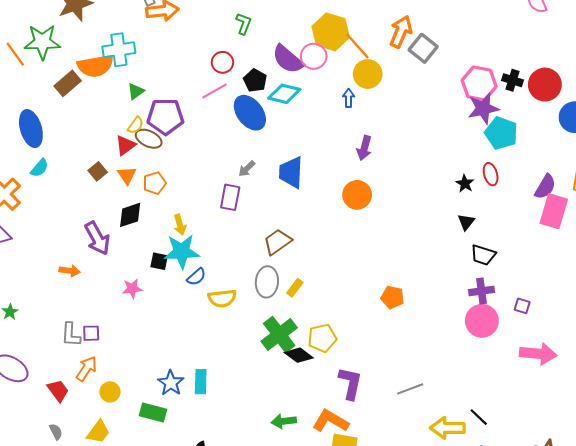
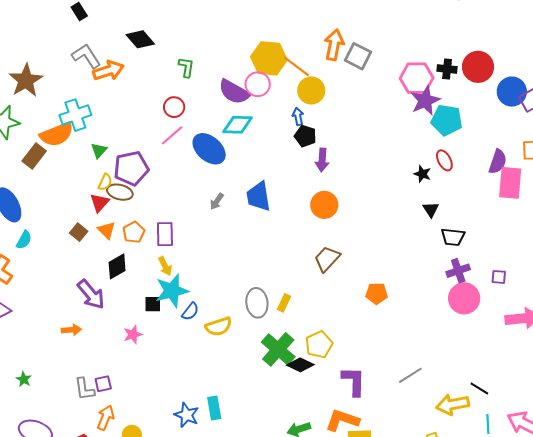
black pentagon: (255, 80) -> (305, 136), moved
purple rectangle: (230, 197) -> (165, 234), moved
brown trapezoid: (278, 242) -> (327, 259), moved

